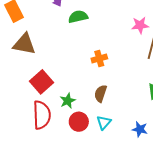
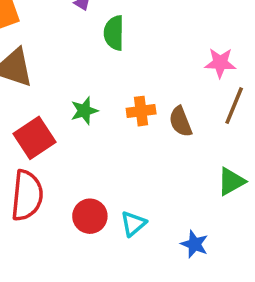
green semicircle: (78, 17) -> (114, 33), turned -84
brown semicircle: (101, 94) -> (180, 122), moved, turned -48
green star: (68, 101) -> (84, 111), moved

